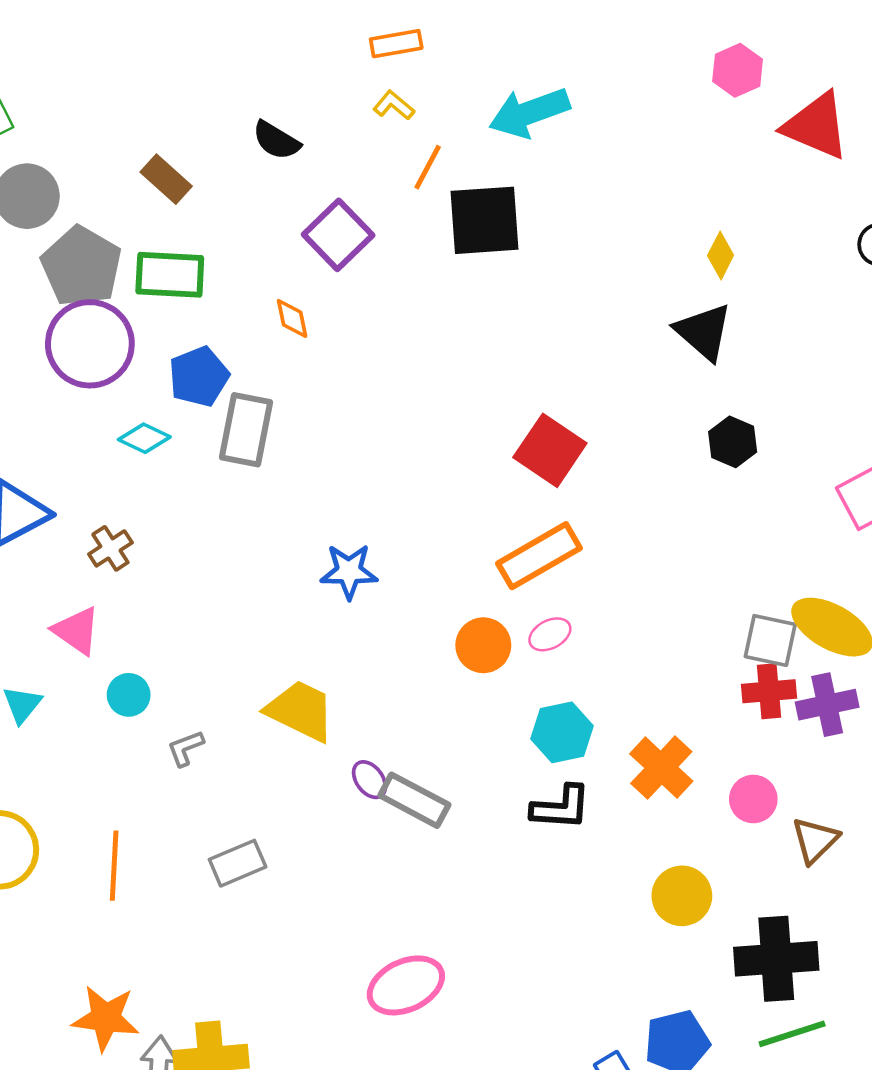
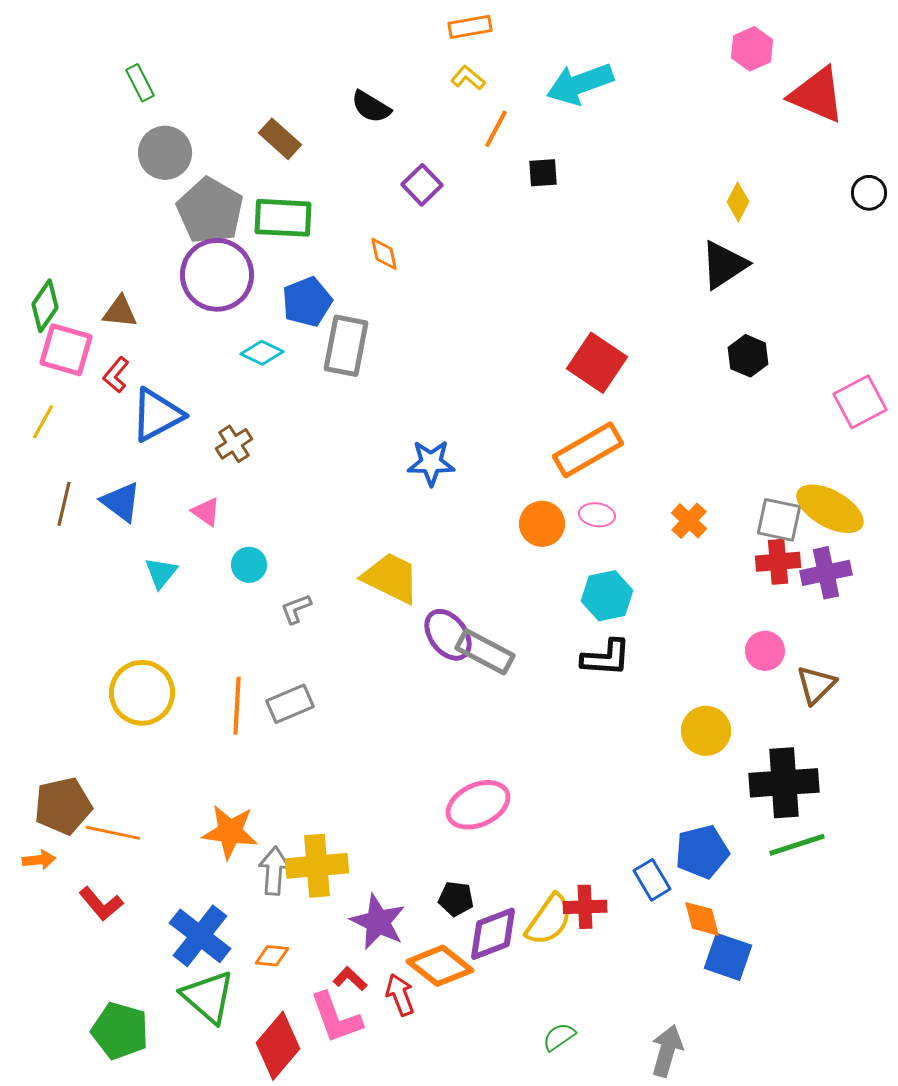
black square: (485, 220) -> (543, 173), size x0.5
purple square: (338, 235) -> (422, 185), size x0.7
black triangle: (704, 332) -> (724, 265), turned 46
pink triangle: (77, 631) -> (206, 512), size x0.7
pink ellipse: (550, 634) -> (597, 515), turned 36
orange cross: (661, 768) -> (689, 521), moved, size x0.7
purple ellipse: (370, 780) -> (448, 635), size x1.6
gray rectangle: (238, 863) -> (290, 704), moved

